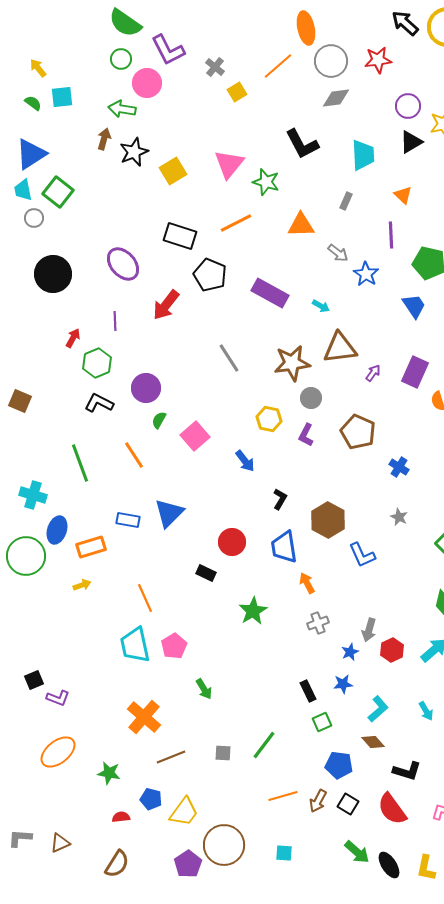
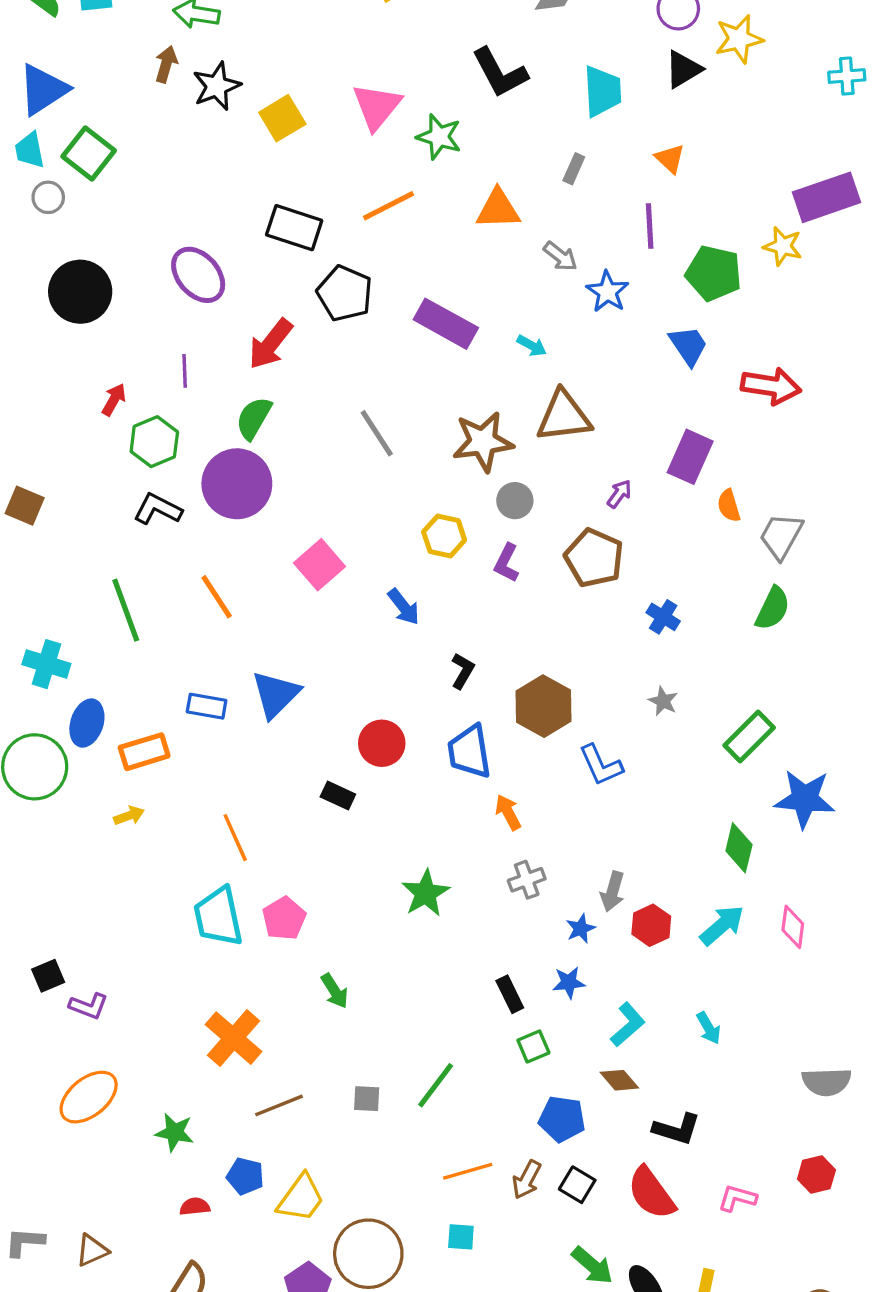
purple arrow: (373, 373) -> (619, 494), moved
purple circle: (146, 388) -> (237, 484), size x1.4
green semicircle: (159, 420) -> (254, 418), moved, size x1.5
green star: (253, 611) -> (426, 893), moved
cyan square: (284, 853) -> (461, 1237), moved

